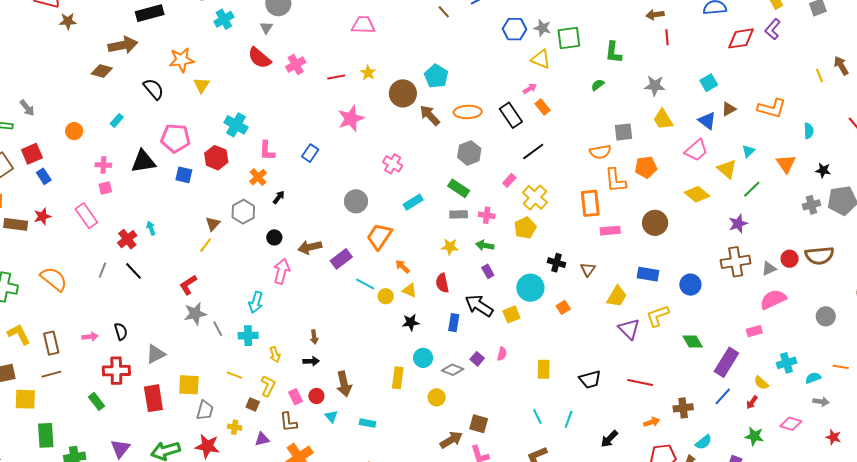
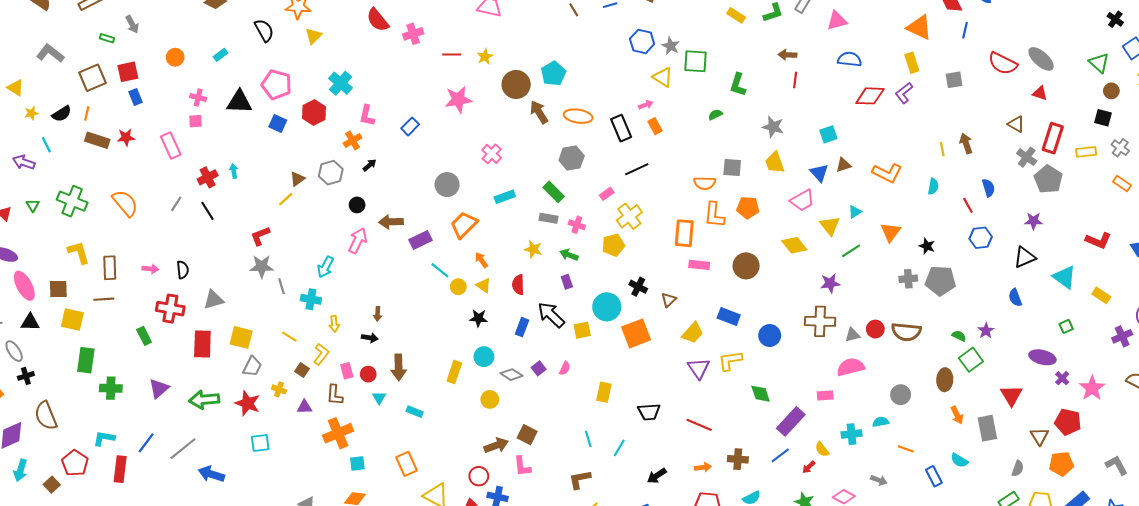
cyan semicircle: (809, 131) -> (933, 186), moved
orange square: (563, 307) -> (636, 333), size x2.0
cyan semicircle: (813, 378) -> (881, 422), moved

